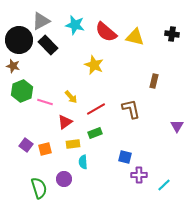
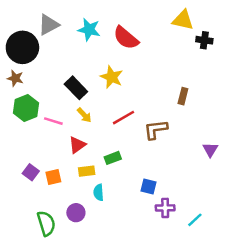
yellow triangle: (135, 37) -> (183, 20), moved
black rectangle: (48, 45) -> (76, 88), moved
red line: (96, 109) -> (124, 118), moved
brown L-shape: (131, 109) -> (156, 129), turned -85

